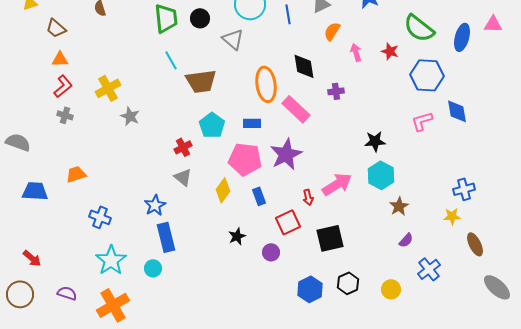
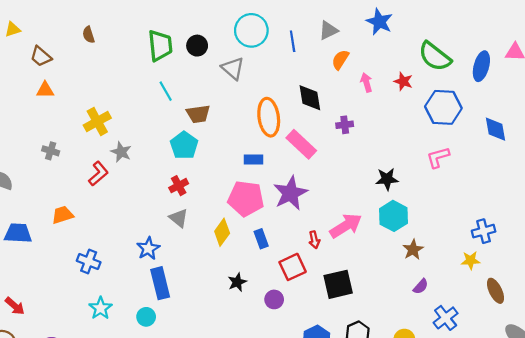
brown trapezoid: (201, 81) -> (198, 114), size x0.7
red L-shape: (63, 86) -> (98, 174), moved
blue diamond: (457, 111) -> (495, 129), moved
cyan pentagon: (212, 125) -> (184, 145), moved
cyan star: (111, 260) -> (101, 308), size x0.7

